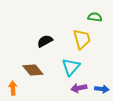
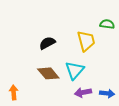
green semicircle: (95, 17) -> (107, 24), moved
brown diamond: (33, 70) -> (48, 73), moved

